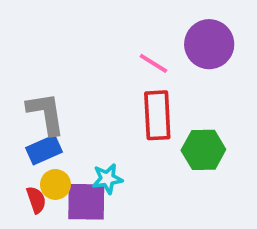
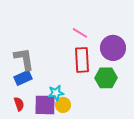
purple circle: (209, 44) -> (113, 48), moved
yellow circle: (55, 184) -> (63, 105), moved

